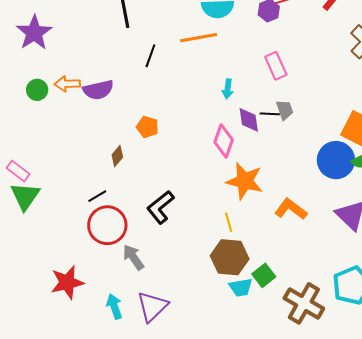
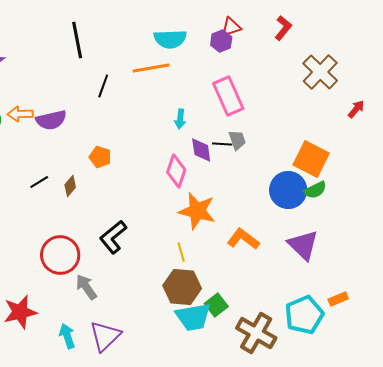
pink rectangle: (276, 66) -> (228, 96), size x1.4
black line: (97, 196) -> (39, 182), moved
cyan trapezoid: (241, 287) -> (193, 317), size x1.5

